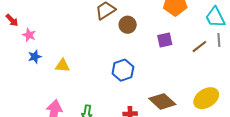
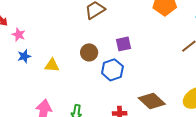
brown circle: (128, 25) -> (89, 52), moved
purple square: (165, 40) -> (124, 44), moved

